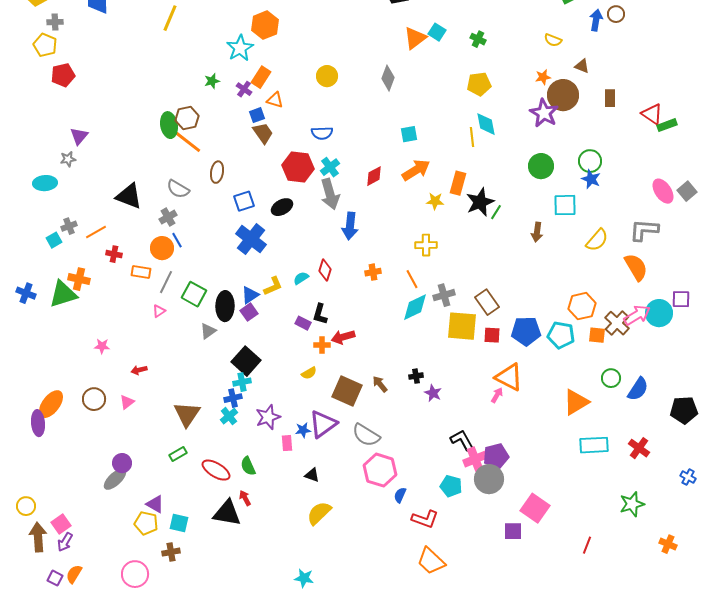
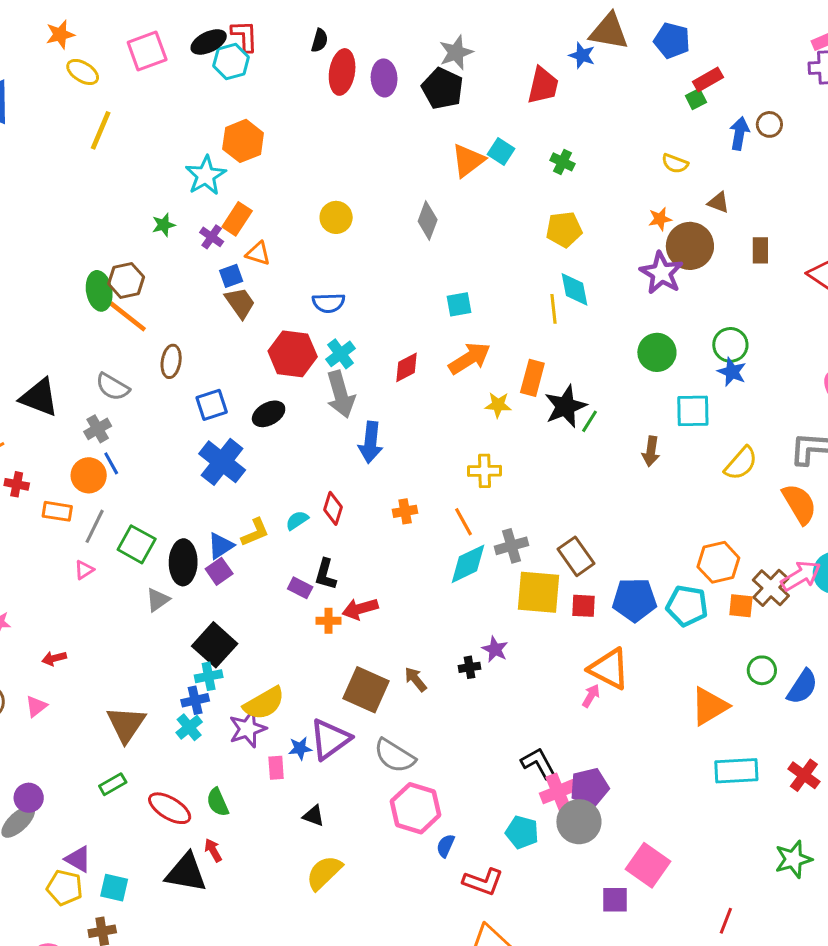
yellow semicircle: (309, 373) -> (264, 703), moved, size x1.8
purple star: (433, 393) -> (495, 649), moved

